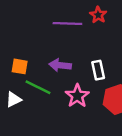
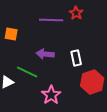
orange square: (20, 66) -> (11, 34), moved
pink star: (77, 96) -> (51, 95), moved

